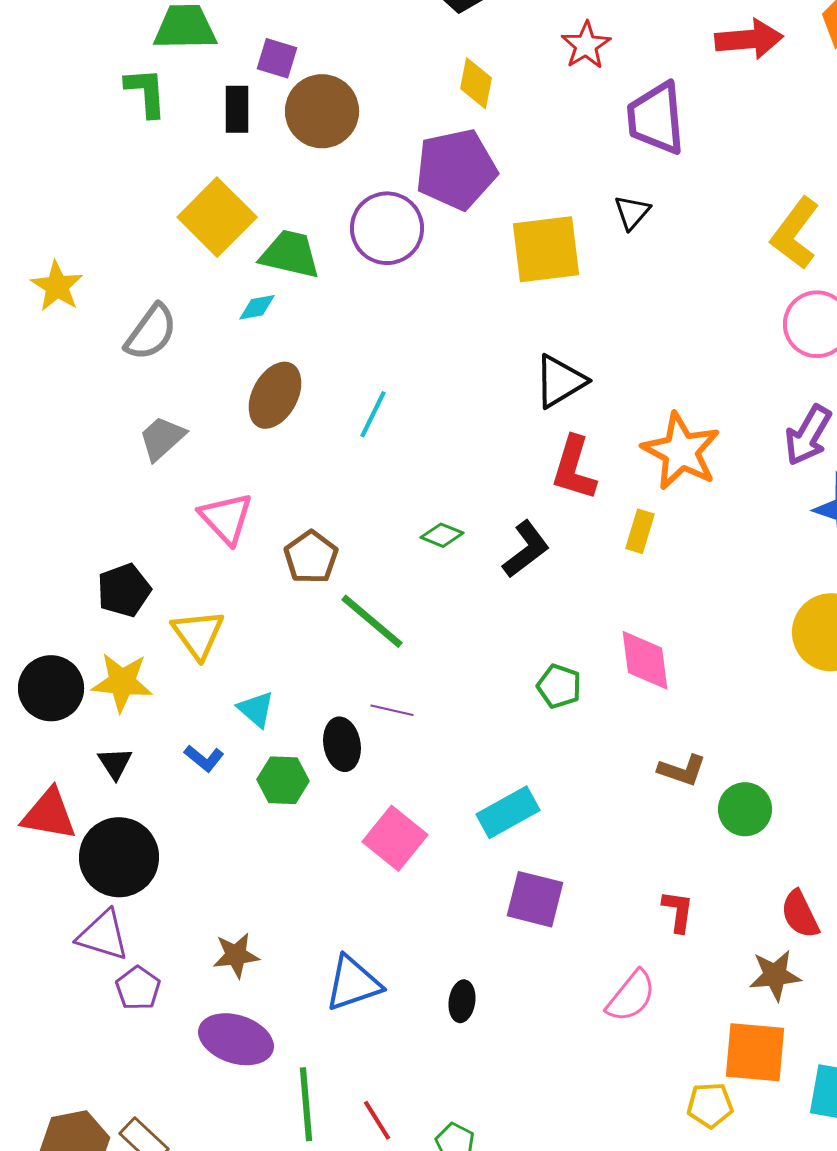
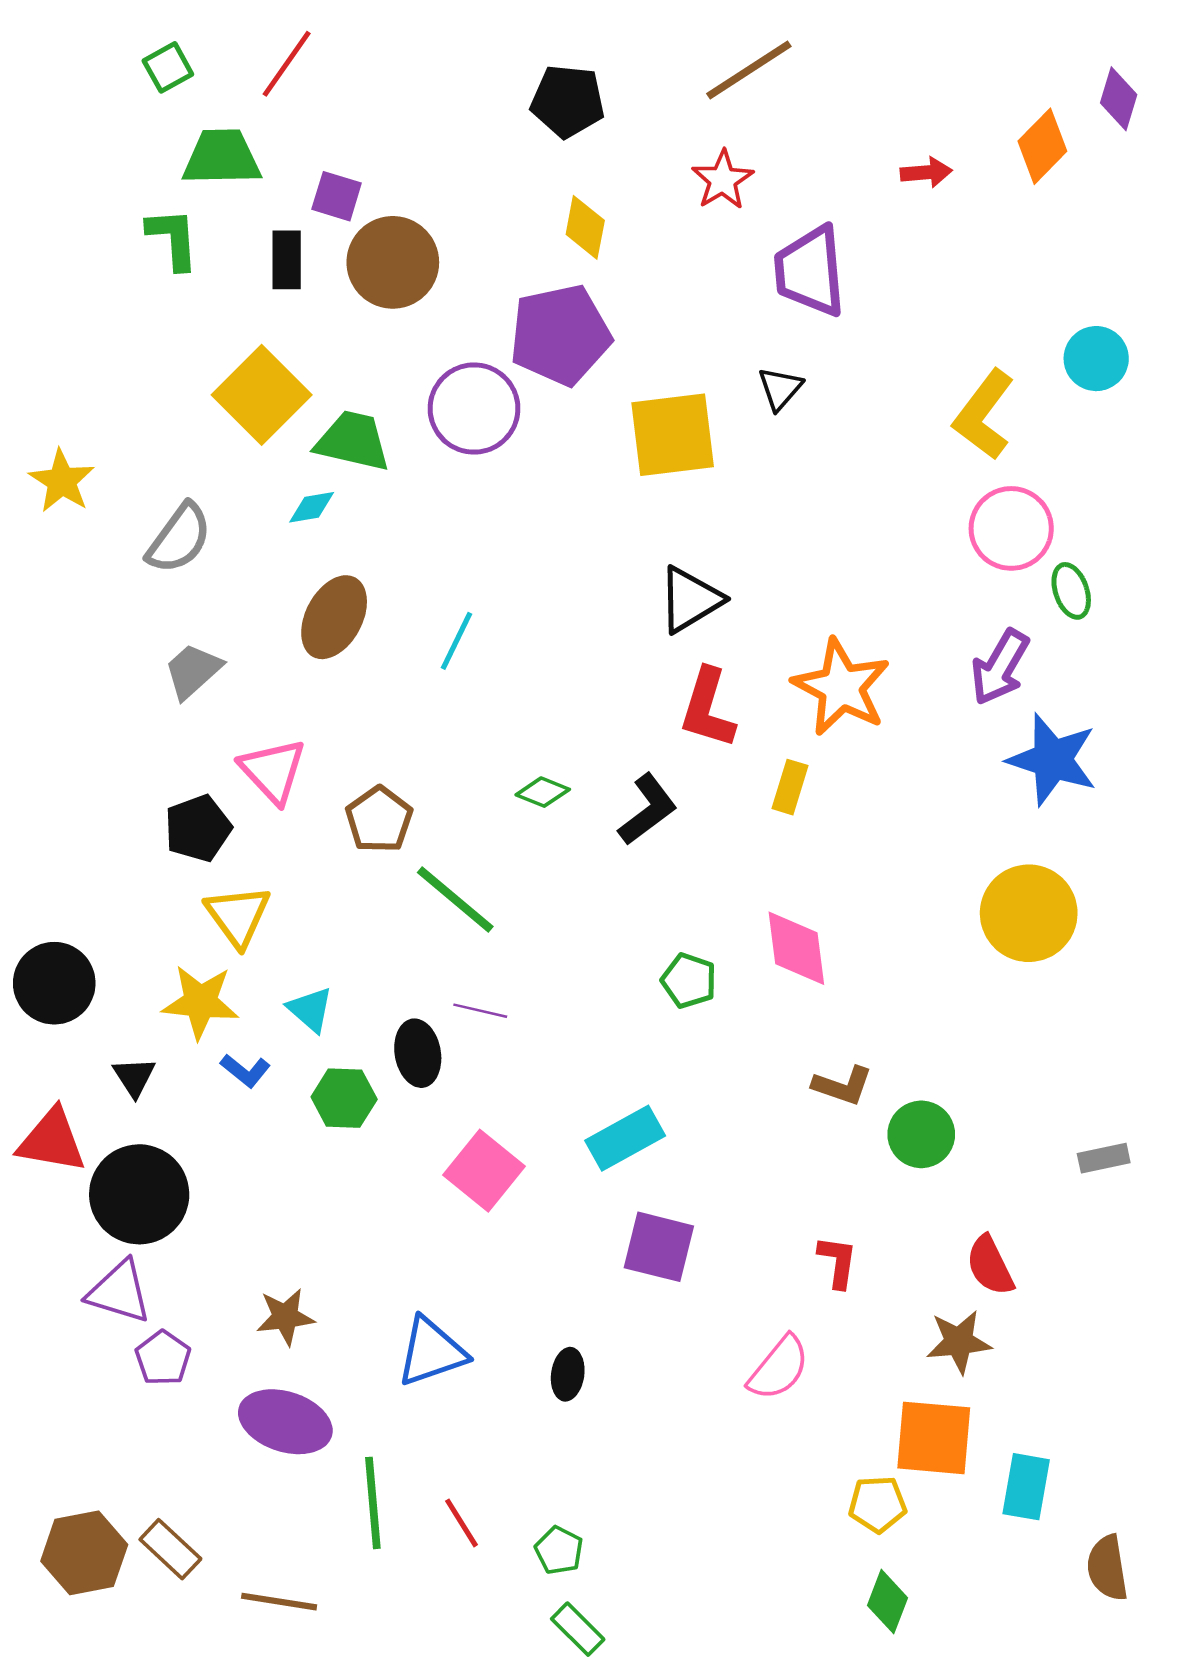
red arrow: (749, 39) -> (926, 172), size x0.6
black pentagon: (124, 590) -> (198, 828), moved
yellow star: (122, 682) -> (200, 1002), moved

